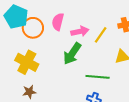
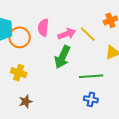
yellow line: (101, 35) -> (88, 34), turned -72
yellow cross: (27, 62) -> (19, 73), size x0.7

